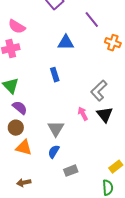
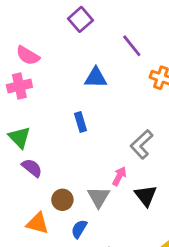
pink arrow: (83, 114) -> (119, 176), turned 56
black triangle: (105, 115) -> (146, 196), moved
brown circle: (16, 128) -> (62, 200), moved
gray triangle: (56, 129) -> (98, 197), moved

